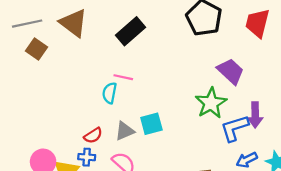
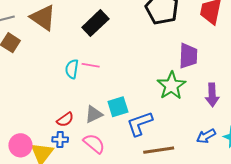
purple trapezoid: (231, 71) -> (188, 56), turned 52
cyan semicircle: (110, 93) -> (72, 69), moved
blue L-shape: (235, 128) -> (140, 124), moved

